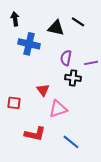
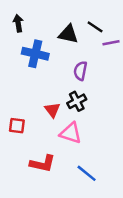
purple line: (91, 63) -> (111, 43), moved
black cross: (73, 78) -> (77, 101), moved, turned -35
pink triangle: (58, 109) -> (71, 133), turned 36

